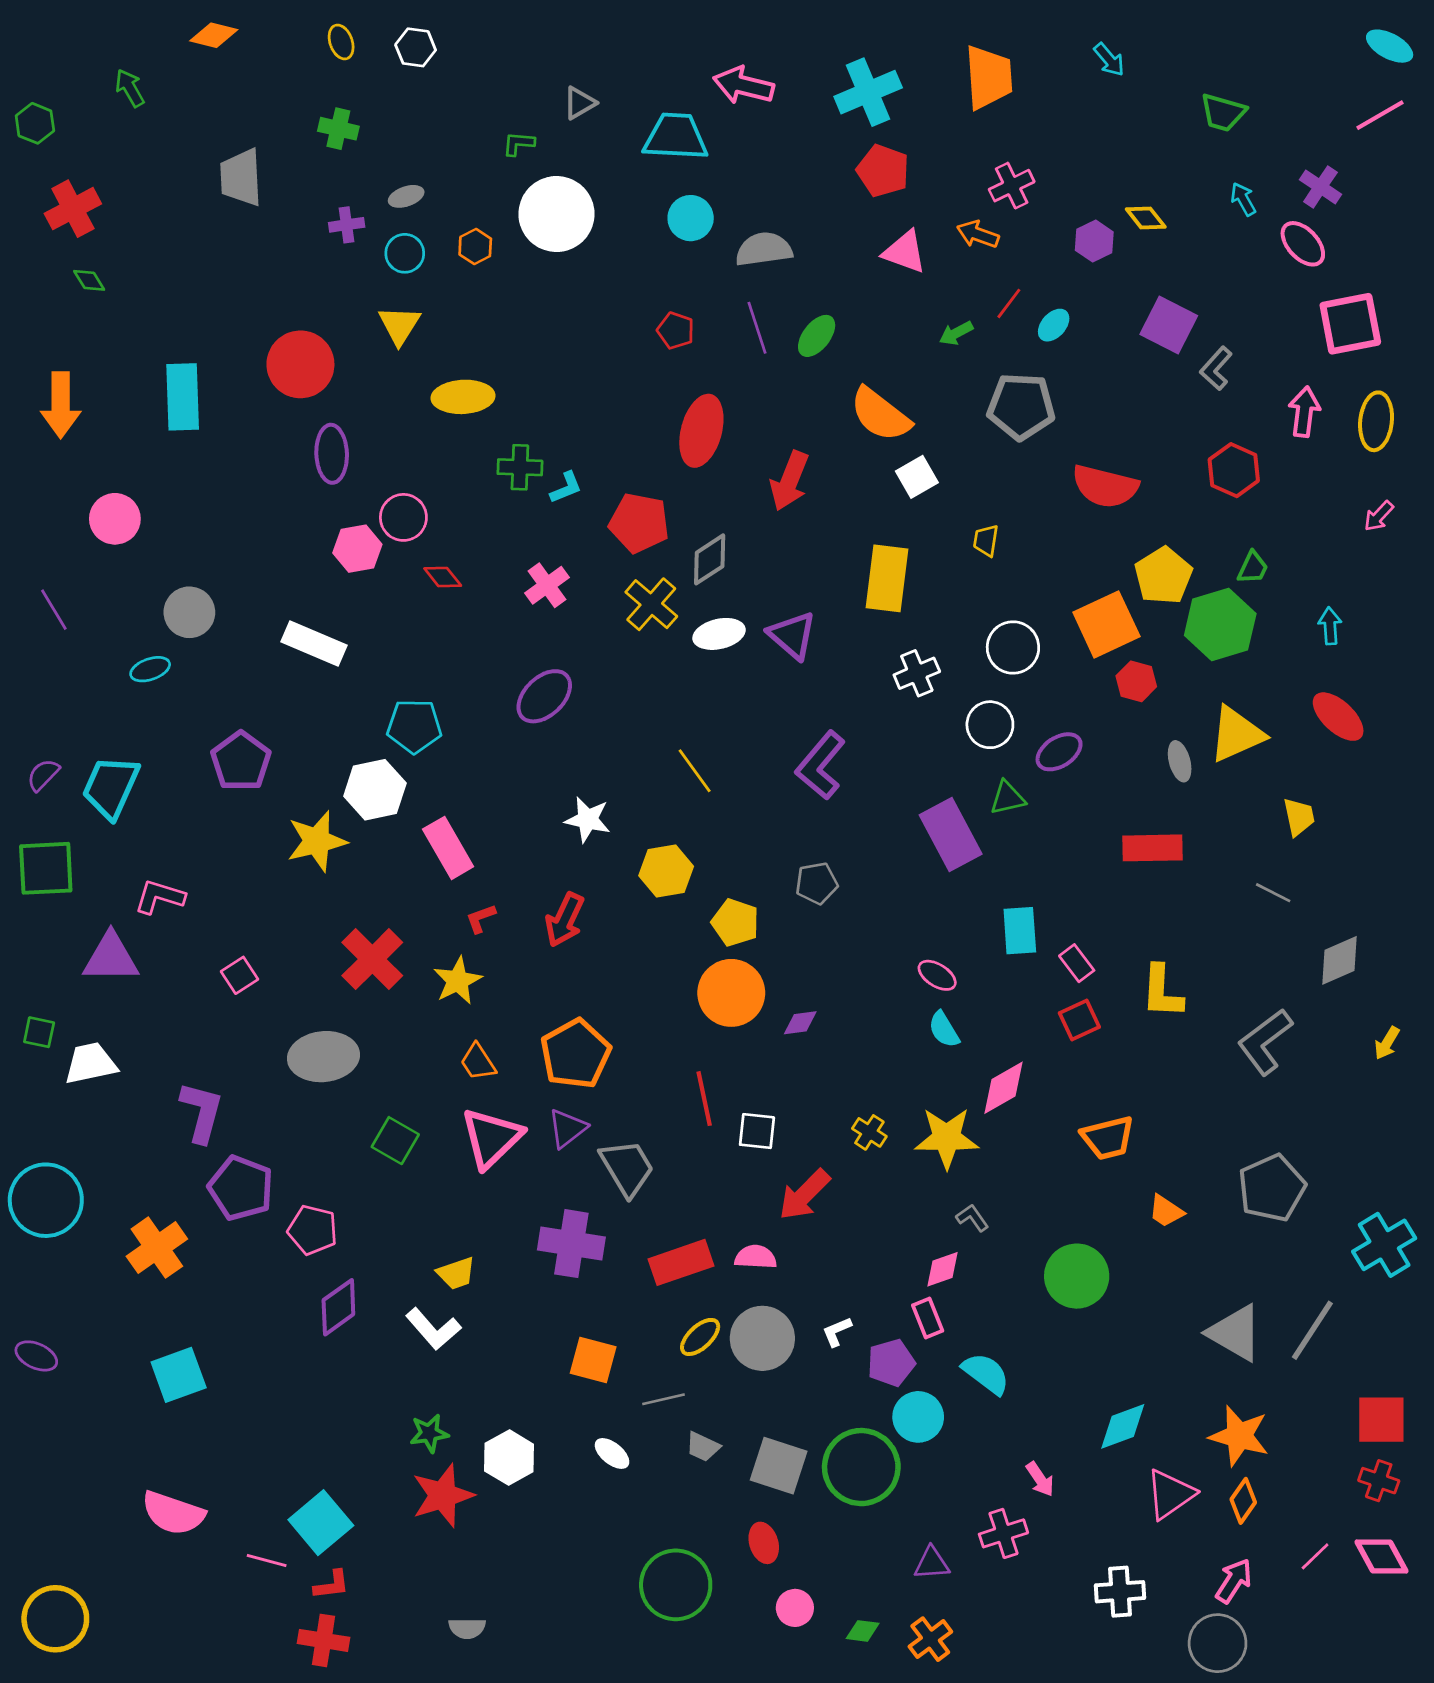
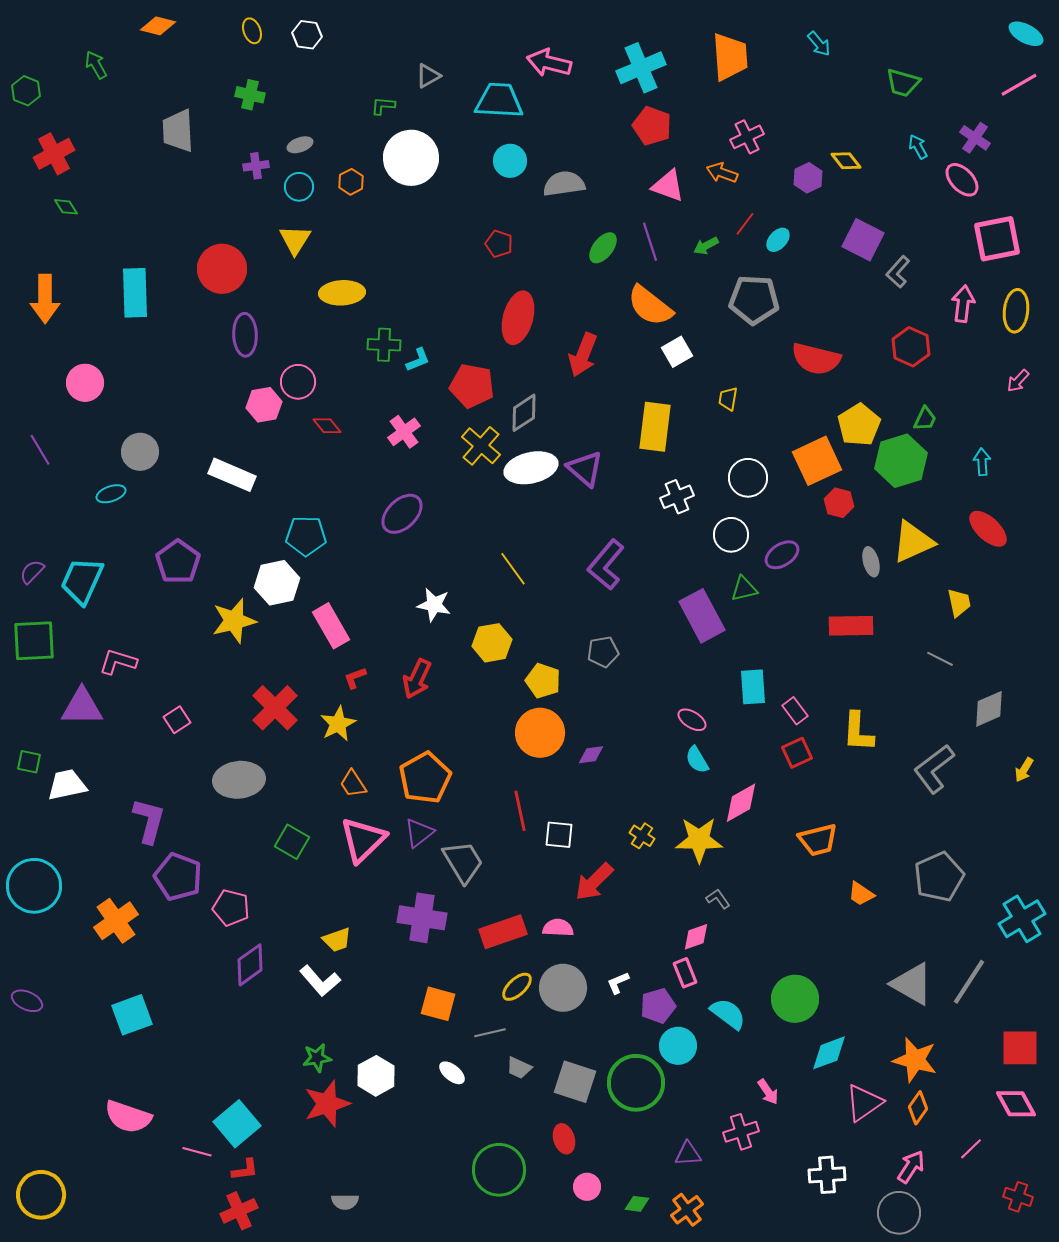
purple line: (757, 328) -> (650, 242), moved
white ellipse: (719, 634) -> (531, 468), size x1.4
green circle: (1077, 1276) -> (795, 999), moved
red cross: (1379, 1481) -> (1018, 1197), moved
pink diamond: (1381, 1556) -> (1016, 1104), moved
red cross: (323, 1640) -> (239, 1211), turned -33

